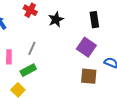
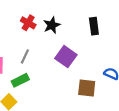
red cross: (30, 10) -> (28, 23), moved
purple square: (86, 47) -> (66, 57), moved

